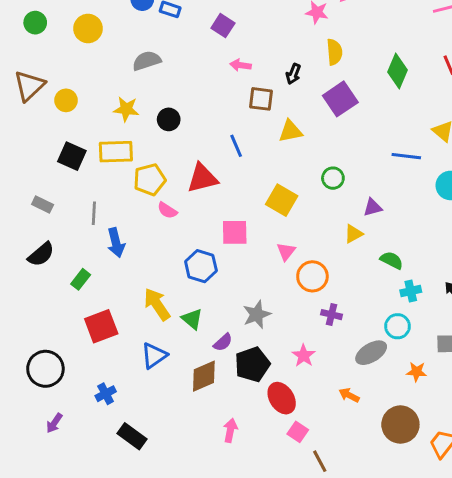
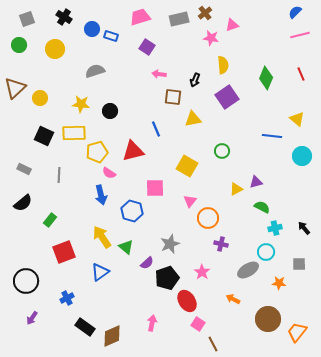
purple triangle: (373, 207) -> (256, 182), moved
blue arrow: (116, 243) -> (101, 195), moved
brown diamond: (204, 376) -> (112, 336), moved

